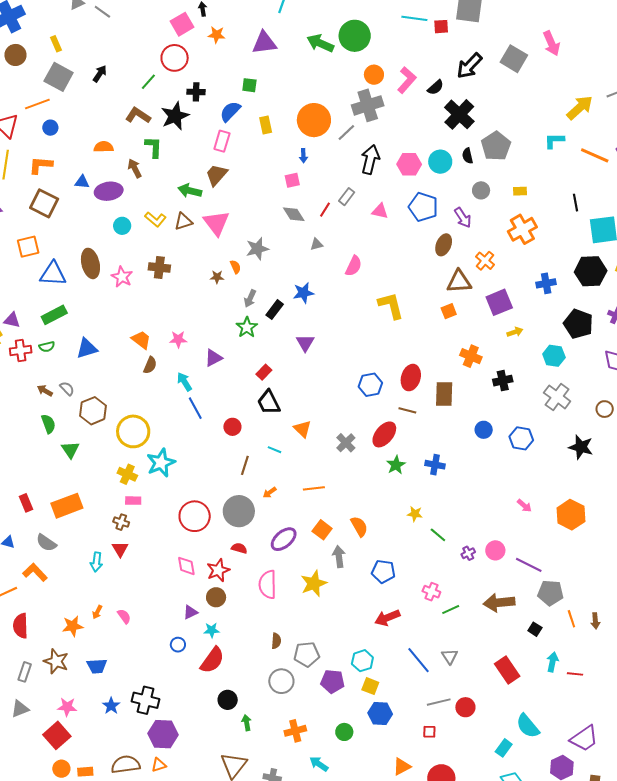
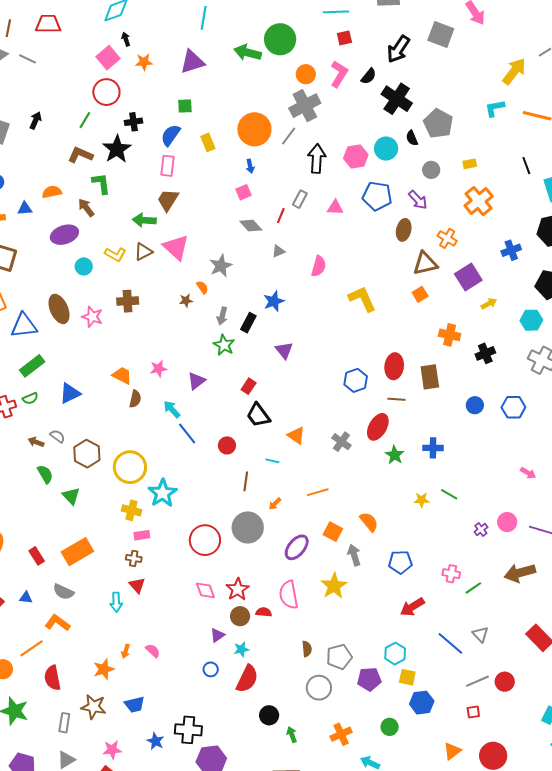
red square: (441, 27) -> (344, 38), moved
blue triangle: (82, 182) -> (25, 209), moved
green line: (438, 535) -> (449, 494), moved
red semicircle: (239, 548) -> (264, 612), moved

